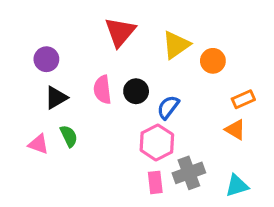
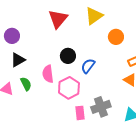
yellow triangle: (176, 45) -> (94, 16), moved
pink semicircle: (102, 90) -> (48, 74), moved
pink hexagon: (157, 142) -> (69, 88), moved

